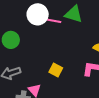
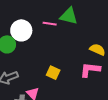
white circle: (38, 14) -> (21, 30), moved

